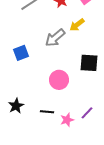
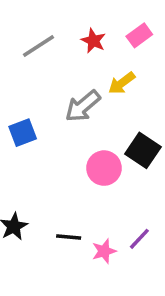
black square: (89, 63) -> (143, 150), turned 30
pink circle: (59, 80) -> (104, 168), moved

